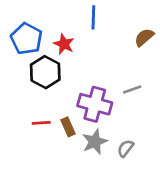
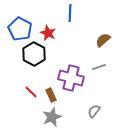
brown semicircle: (144, 37) -> (103, 40), moved
red line: (41, 123) -> (31, 92), turned 48
gray star: (95, 142) -> (52, 117), moved

